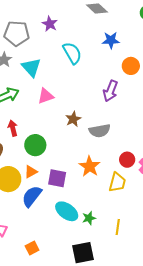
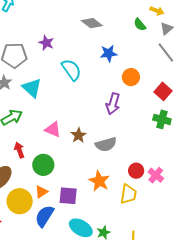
pink triangle: (46, 96) -> (53, 129), moved, turned 48

